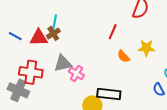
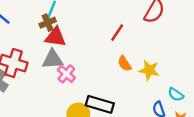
red triangle: (39, 38) -> (55, 37), moved
yellow star: (146, 48) -> (149, 70), moved

